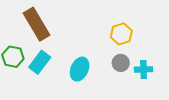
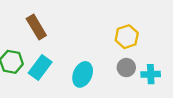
brown rectangle: (37, 24) -> (36, 27), size x0.7

